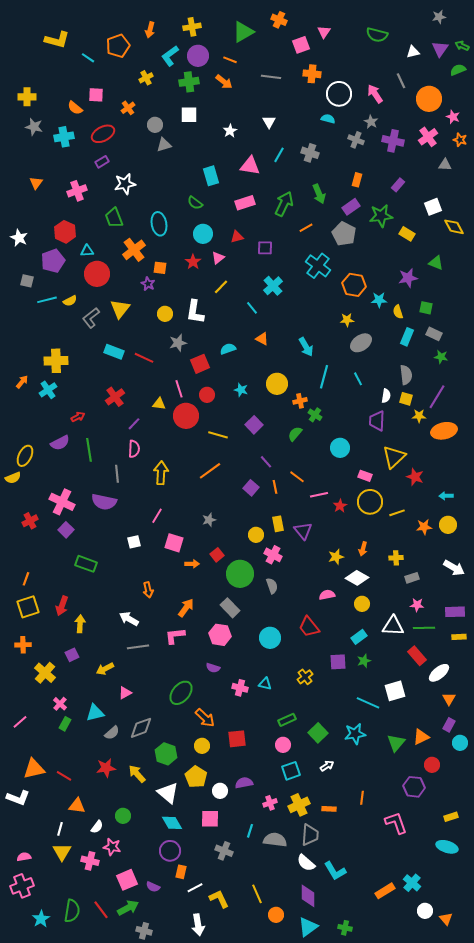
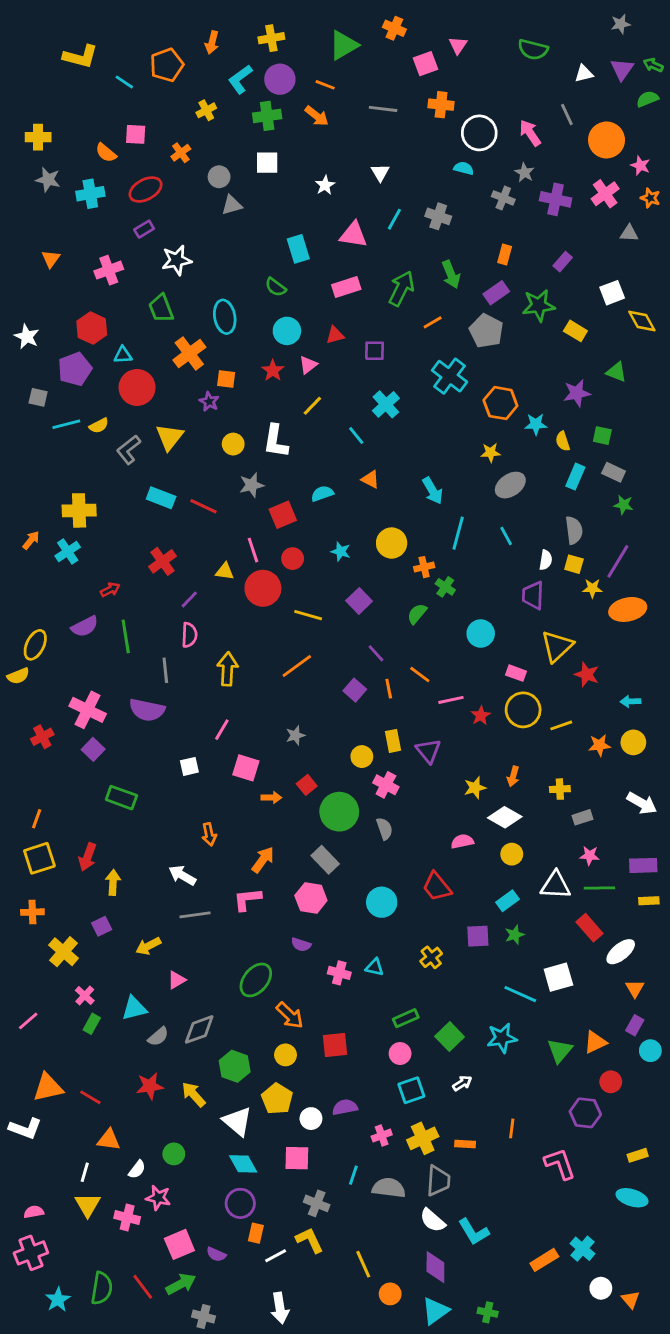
yellow L-shape: (219, 899) -> (310, 1240), moved

